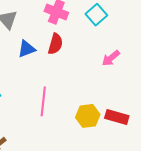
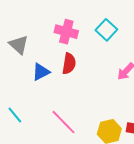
pink line: (43, 101) -> (63, 122), turned -44

